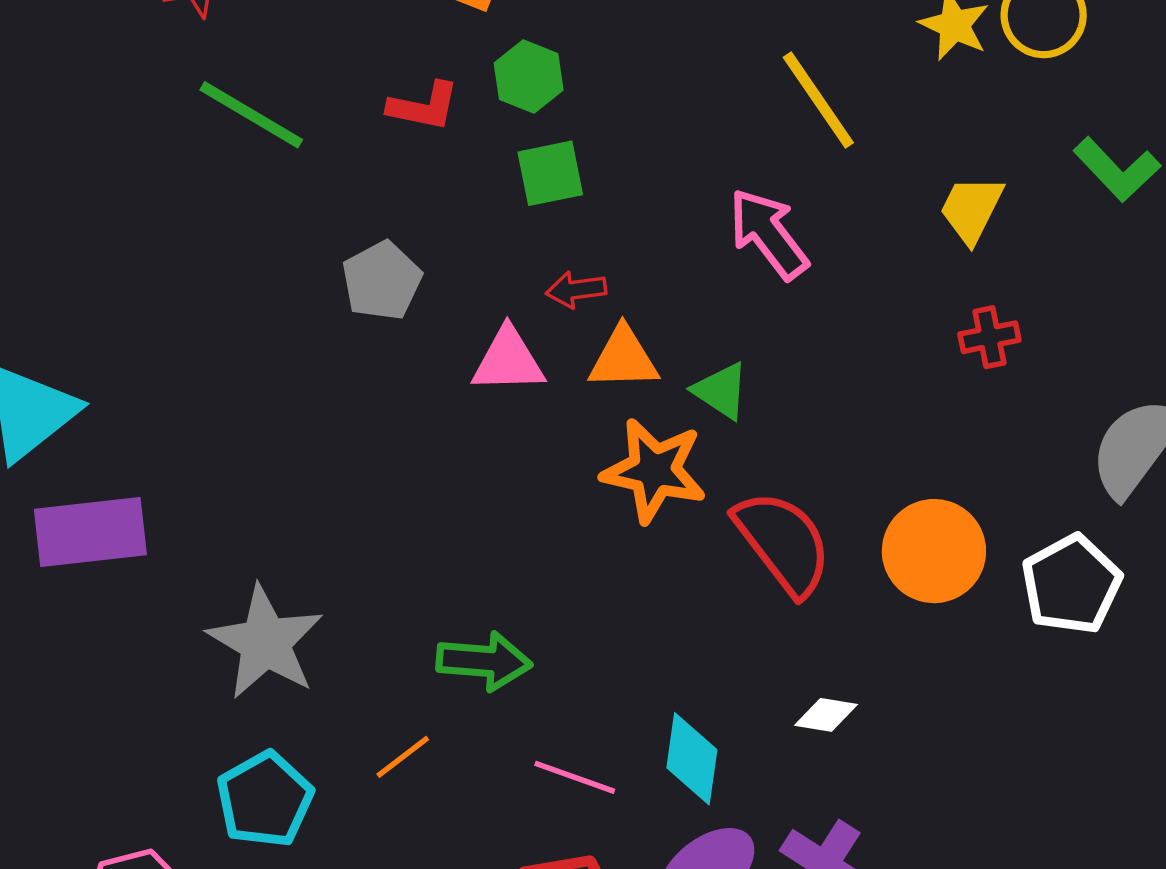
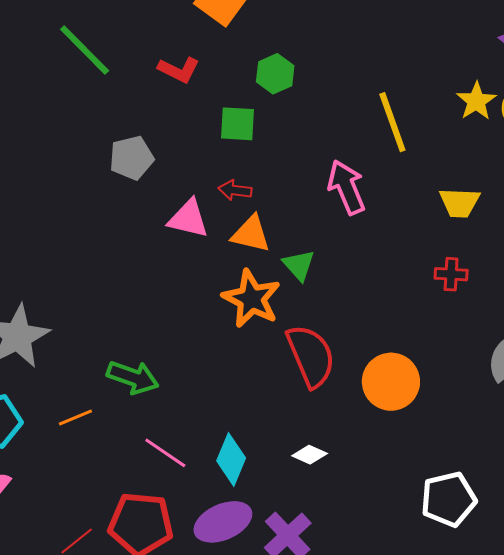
green hexagon: (529, 76) -> (275, 74), moved
yellow trapezoid: (971, 209) -> (459, 203), turned -129
white pentagon: (1071, 584) -> (449, 499), moved

